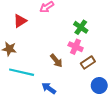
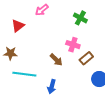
green cross: (81, 27) -> (80, 18), moved
blue arrow: (49, 88) -> (52, 87), turned -104

